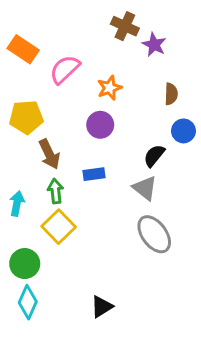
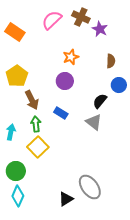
pink semicircle: (65, 69) -> (52, 20), moved
yellow pentagon: (26, 117) -> (17, 76), turned -30
blue rectangle: (94, 174) -> (61, 113), turned 40
gray ellipse: (154, 234) -> (90, 187), moved

